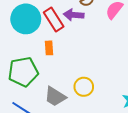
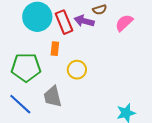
yellow circle: (84, 87) -> (77, 70), moved
gray trapezoid: (55, 97) -> (53, 97), turned 35

